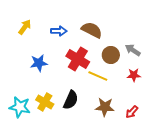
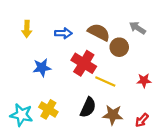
yellow arrow: (25, 27) -> (27, 29), turned 147
gray arrow: (133, 50) -> (137, 28), moved
brown circle: (111, 55) -> (119, 47), moved
black semicircle: (71, 100) -> (88, 107), moved

